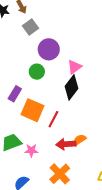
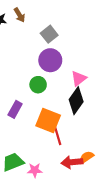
gray square: (31, 27) -> (49, 34), moved
orange square: (32, 110) -> (48, 121), moved
red line: (53, 119) -> (58, 136), turned -42

